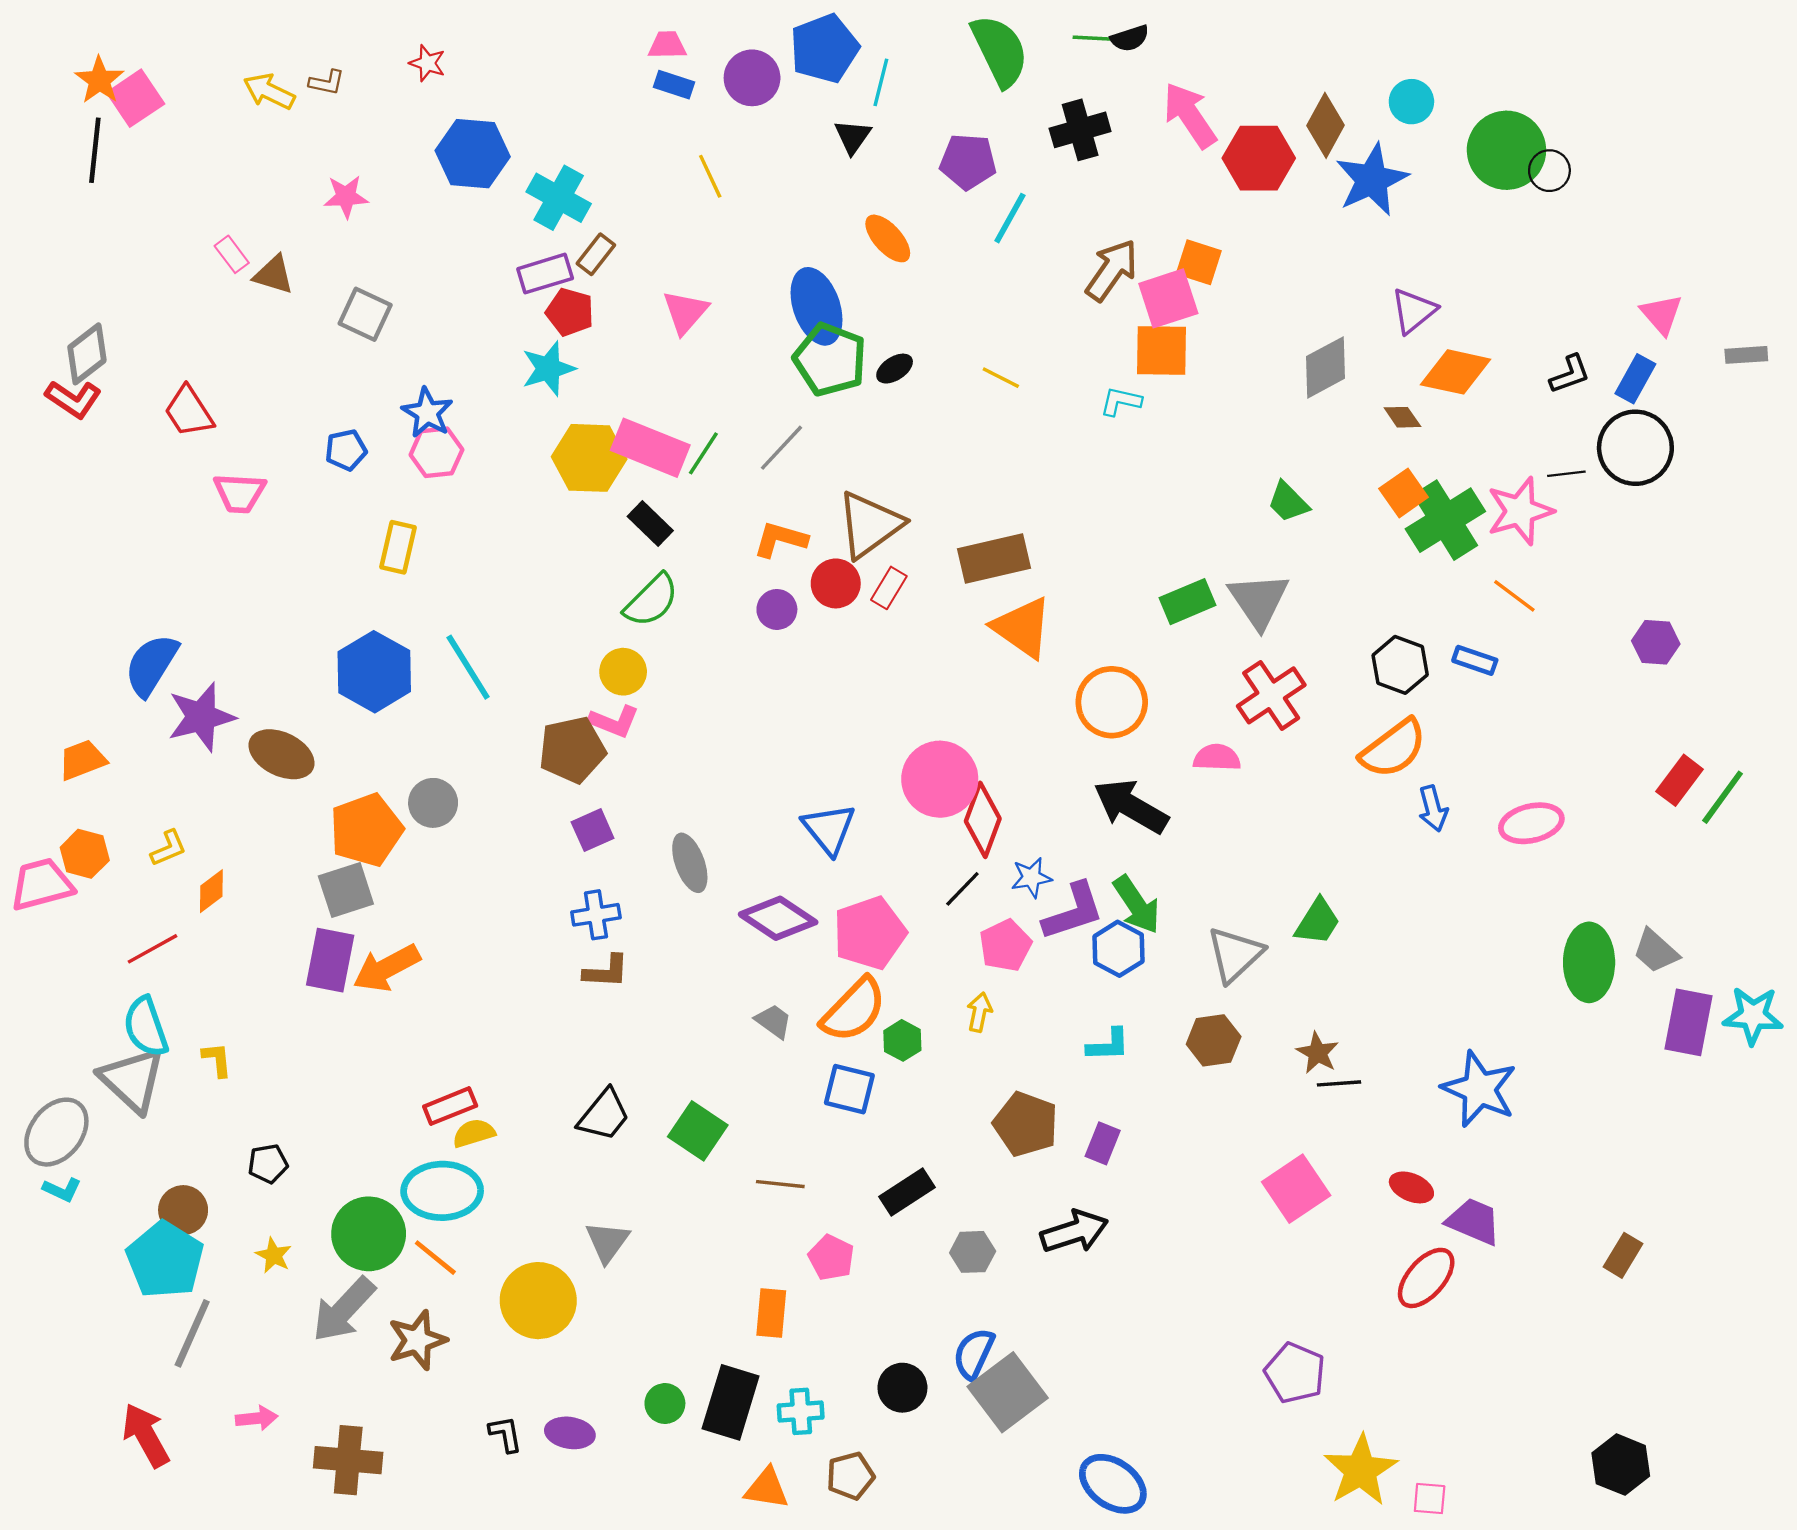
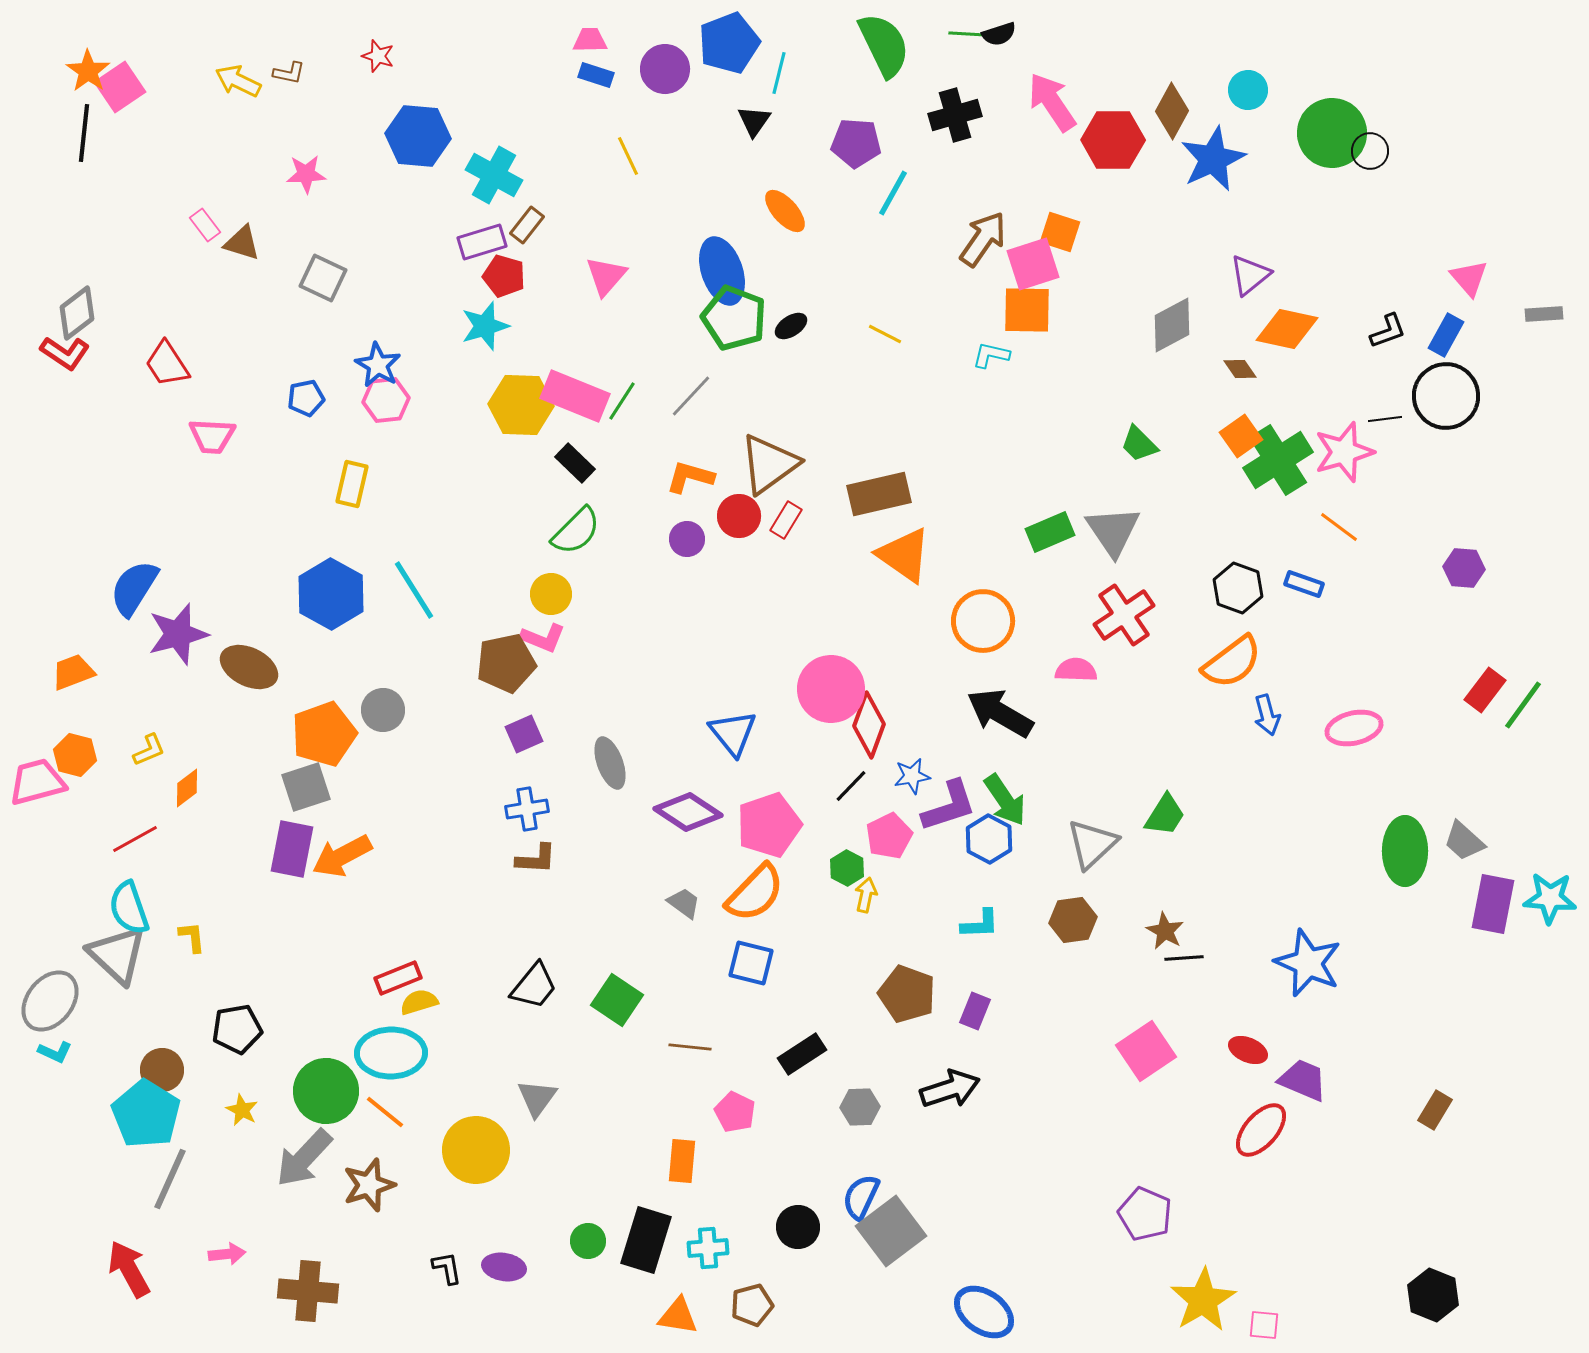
green hexagon: (902, 1040) -> (847, 868), moved
black pentagon: (268, 1164) -> (237, 1029), size x1.4

